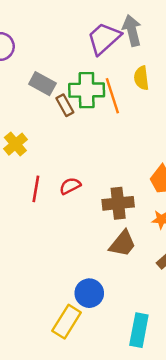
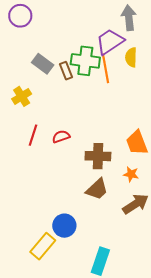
purple trapezoid: (104, 38) -> (110, 42), moved
gray rectangle: (42, 84) -> (43, 64), moved

